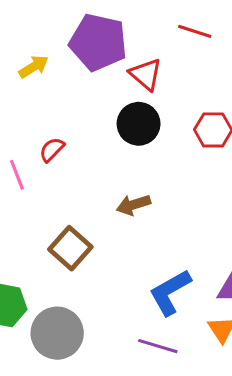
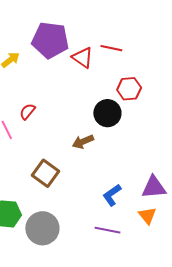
red line: (195, 31) -> (111, 48), moved
black circle: (139, 124) -> (107, 113), moved
blue L-shape: (170, 292) -> (112, 195), size x0.7

